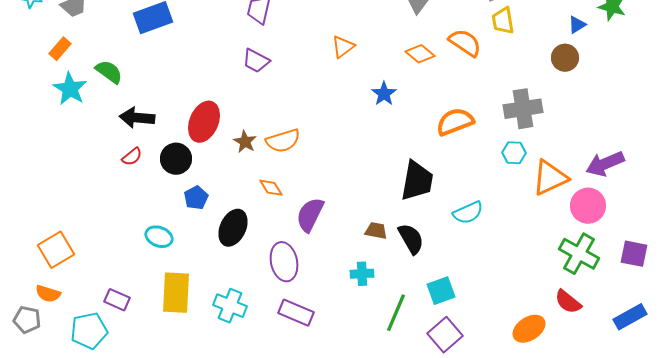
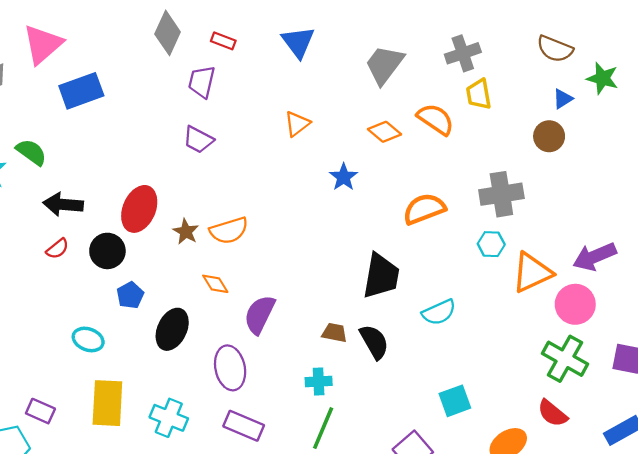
cyan square: (441, 291) -> (455, 401), moved
green line: (396, 313) -> (323, 428), moved

